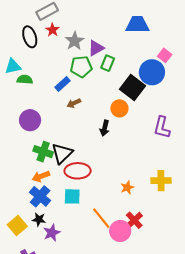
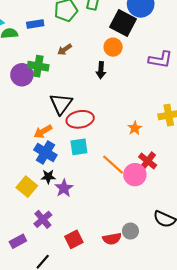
blue rectangle: (62, 84) -> (35, 24), moved, turned 42
purple L-shape: (162, 127) -> (161, 60), turned -85
green cross: (43, 152) -> (38, 66), moved

